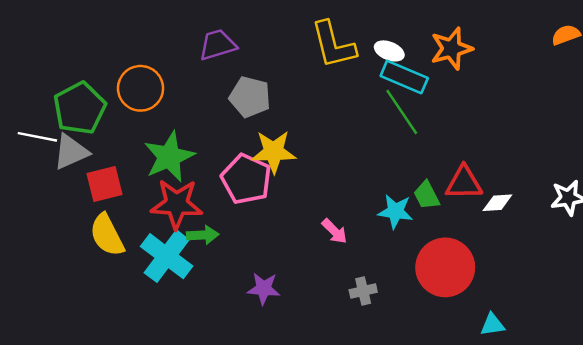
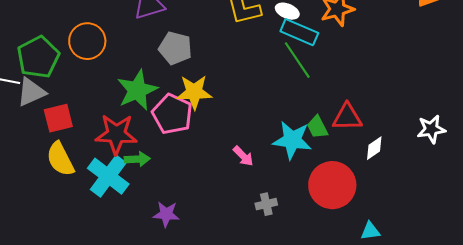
green star: (169, 157) -> (137, 90), moved
white diamond: (497, 203) -> (374, 148), moved, turned -30
cyan star: (395, 211) -> (292, 140), size x1.4
purple star: (264, 289) -> (166, 214), moved

